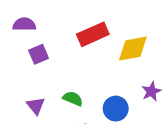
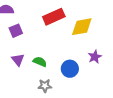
purple triangle: (36, 106) -> (18, 60), moved

